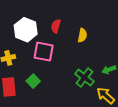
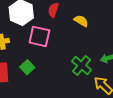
yellow semicircle: (82, 35) -> (81, 21), turned -72

